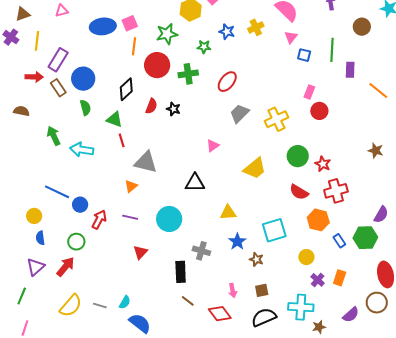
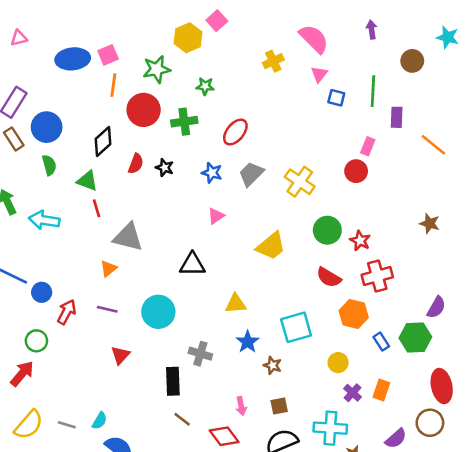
blue star: (227, 32) -> (212, 173), moved
pink rectangle: (309, 92) -> (368, 146), moved
yellow cross: (276, 119) -> (300, 182), turned -30

